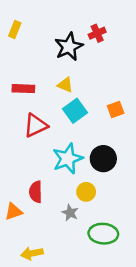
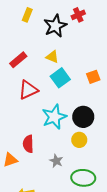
yellow rectangle: (15, 30) -> (27, 15), moved
red rectangle: (23, 89) -> (18, 60), turned -42
yellow circle: (86, 192) -> (79, 140), moved

